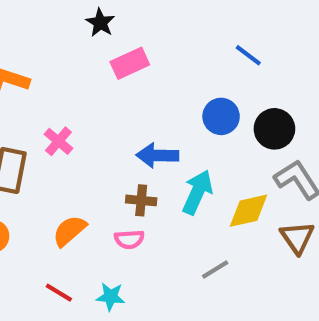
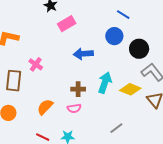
blue circle: (221, 116) -> (114, 36), moved
blue arrow: (157, 155) -> (83, 54), moved
yellow diamond: (249, 211) -> (130, 89), turned 40
gray line: (215, 270) -> (116, 128), moved

